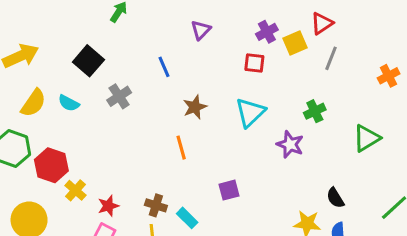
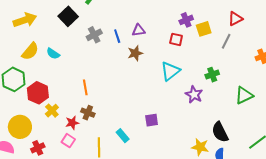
red triangle: (322, 23) -> (235, 19), moved
purple triangle: (201, 30) -> (139, 30), moved, turned 32
black square: (88, 61) -> (68, 16), moved
gray cross: (119, 96) -> (94, 35), moved
brown star: (195, 107) -> (135, 53), moved
orange line: (181, 148) -> (85, 87), moved
black semicircle: (335, 198) -> (220, 132), size x1.5
brown cross: (156, 205) -> (88, 113), moved

